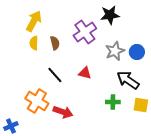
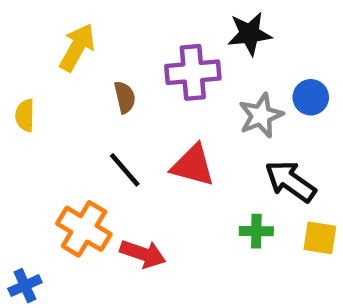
purple cross: (85, 32) -> (193, 72), turned 30
yellow semicircle: (34, 43) -> (25, 115), moved
blue circle: (137, 52) -> (311, 97), moved
red triangle: (85, 73) -> (193, 165), size x1.5

